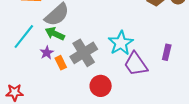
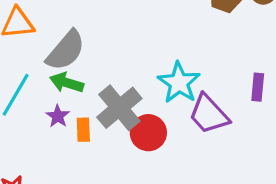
orange rectangle: (61, 63) -> (83, 130), turned 32
red circle: (101, 86) -> (148, 133), moved

